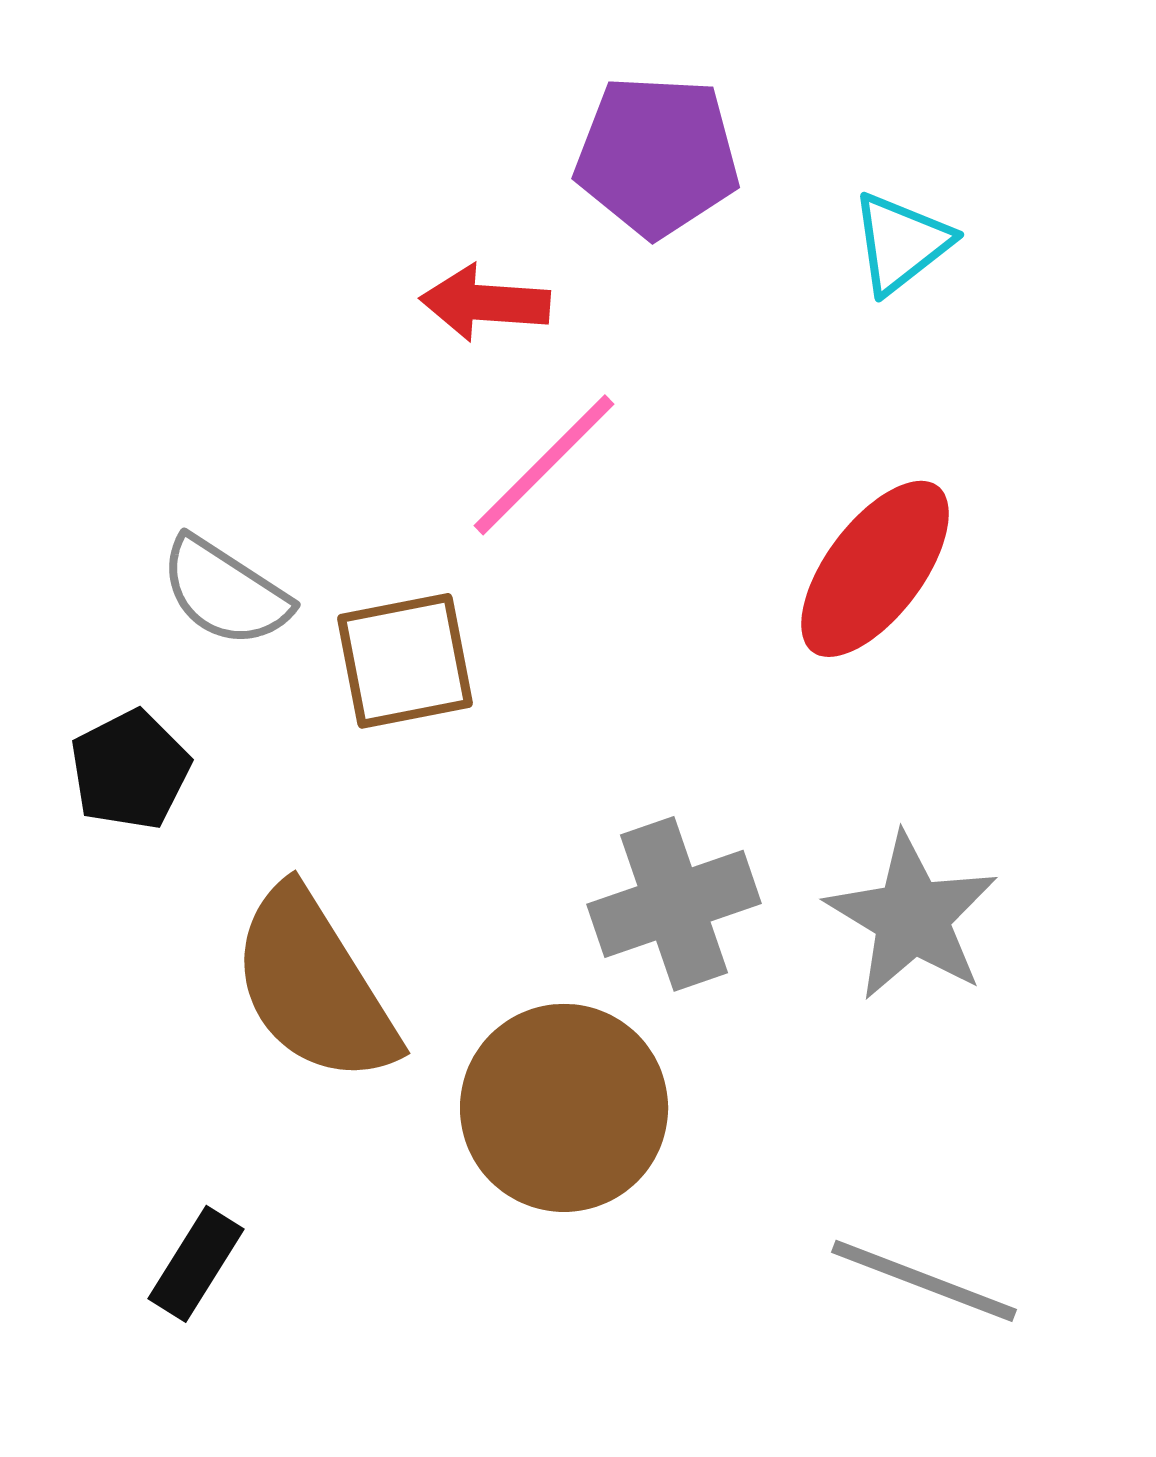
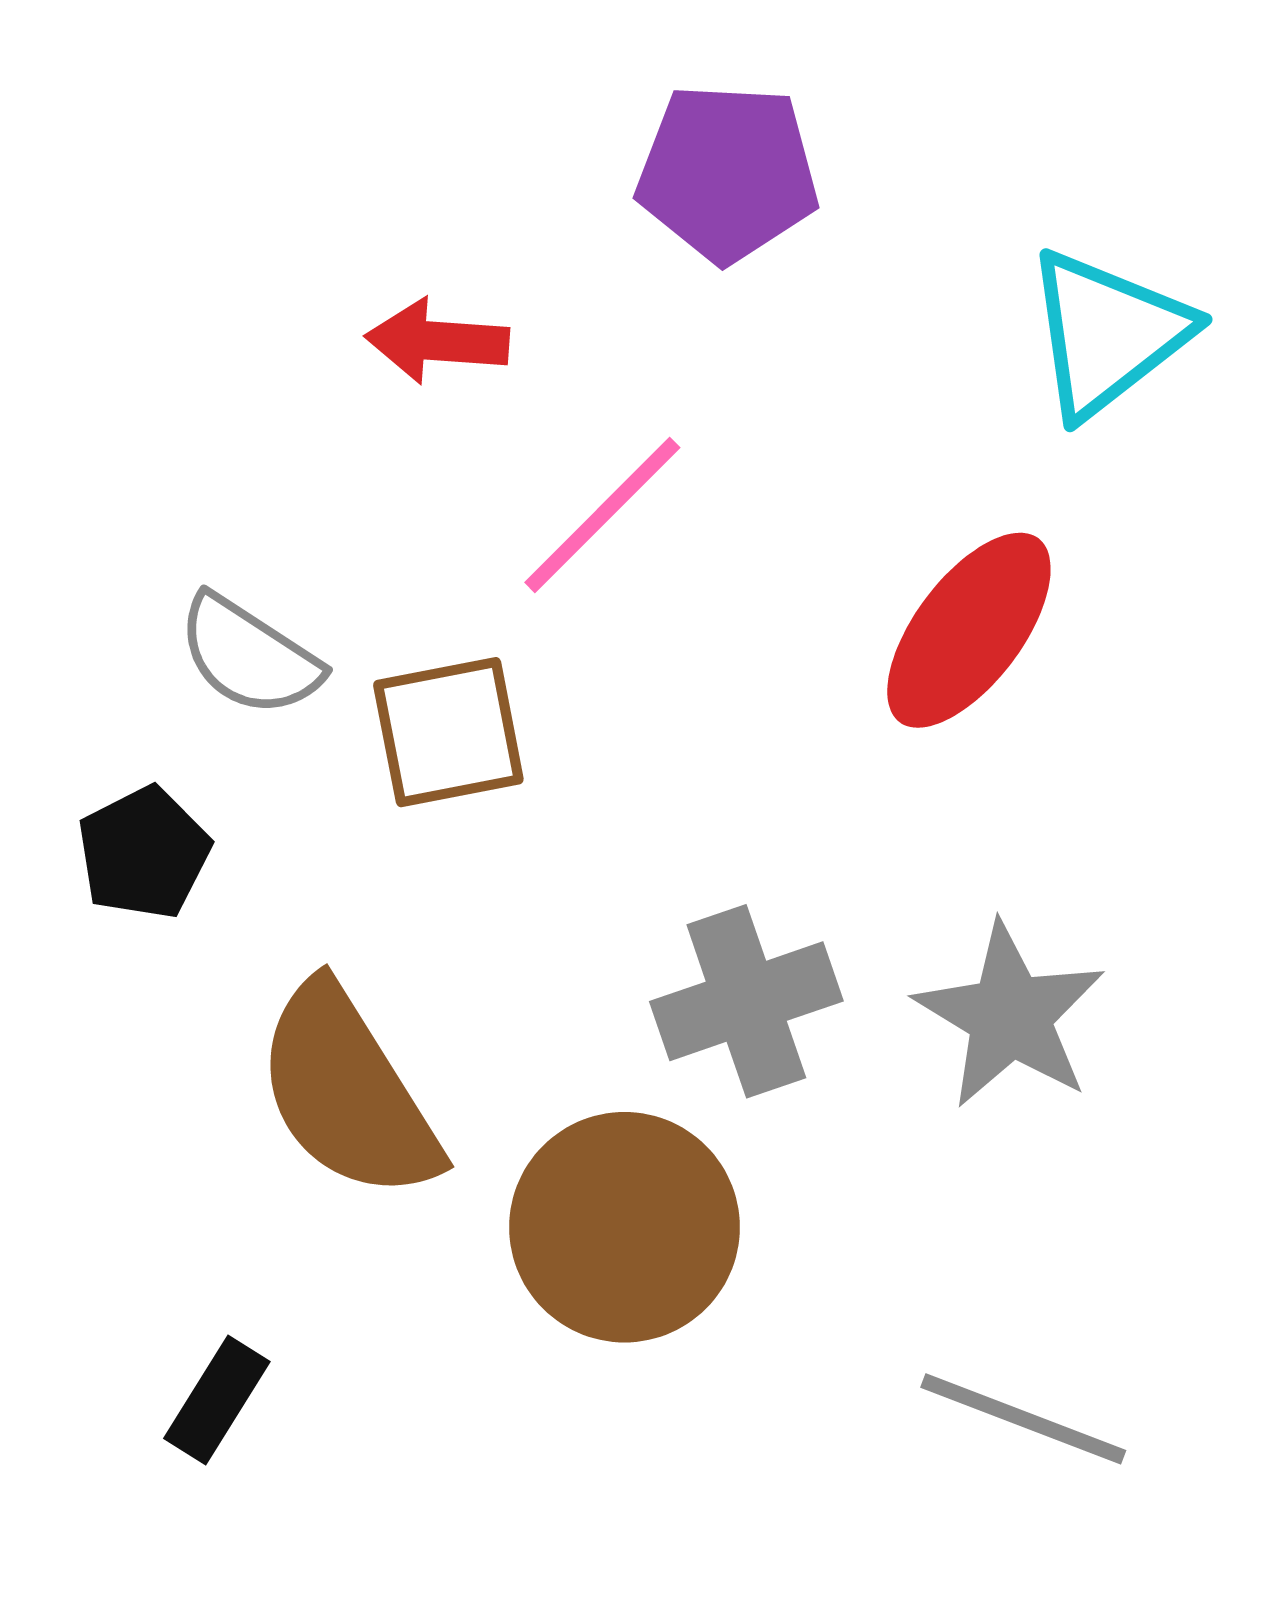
cyan triangle: (901, 243) -> (1107, 333), moved, size x1.5
red arrow: (485, 303) -> (437, 341), moved

